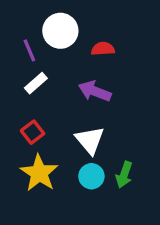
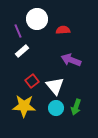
purple arrow: (95, 91) -> (71, 60), moved
red square: (33, 132) -> (32, 81), moved
yellow star: (39, 173) -> (24, 106), turned -30

